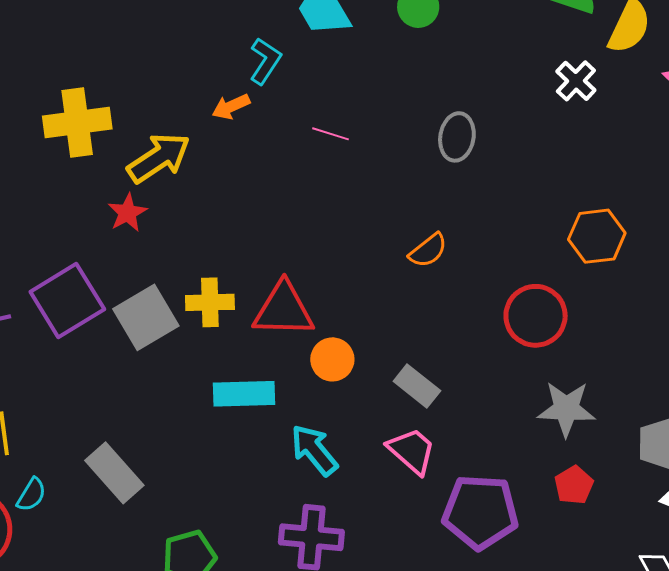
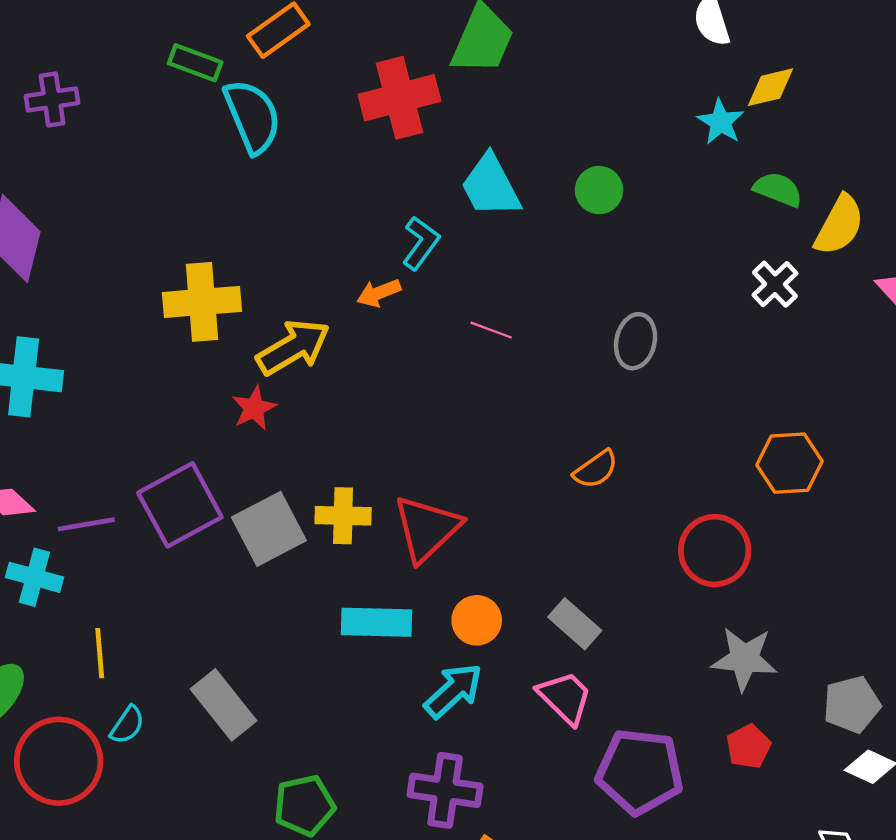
red triangle: (284, 310) -> (427, 528), turned -48
orange circle: (332, 359) -> (477, 620), moved
cyan arrow: (314, 450) -> (453, 691), turned 84

